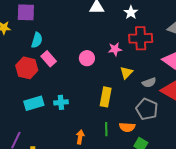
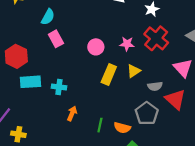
red cross: (141, 38) -> (156, 38), turned 30
red hexagon: (27, 68) -> (16, 56), moved
yellow rectangle: (106, 97) -> (109, 74), moved
orange arrow: (80, 137) -> (72, 113), moved

